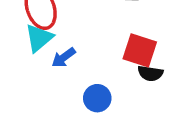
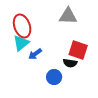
black semicircle: (150, 73) -> (70, 63), moved

